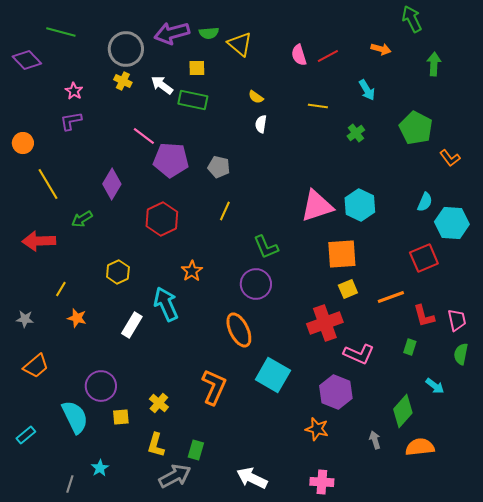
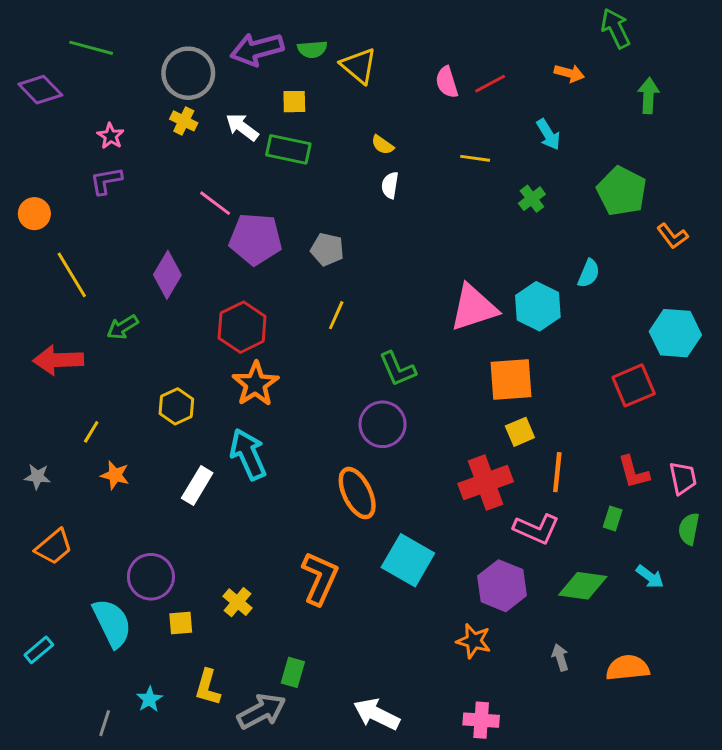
cyan semicircle: (425, 202) -> (589, 273), moved
orange star: (192, 271) -> (256, 384), moved, size x1.4
orange line: (391, 297) -> (557, 472), moved, turned -64
green diamond: (403, 411) -> (583, 586), moved, turned 56
yellow L-shape: (156, 445) -> (208, 687), moved

